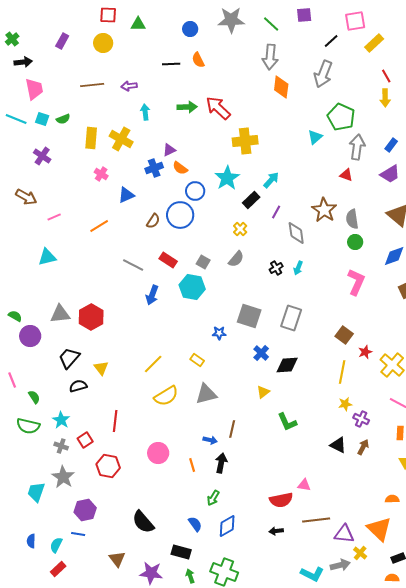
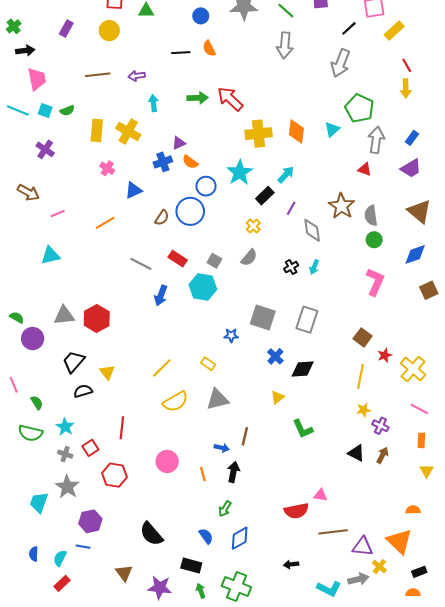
orange diamond: (281, 87) -> (296, 131), moved
black arrow: (276, 531) -> (291, 564), moved

